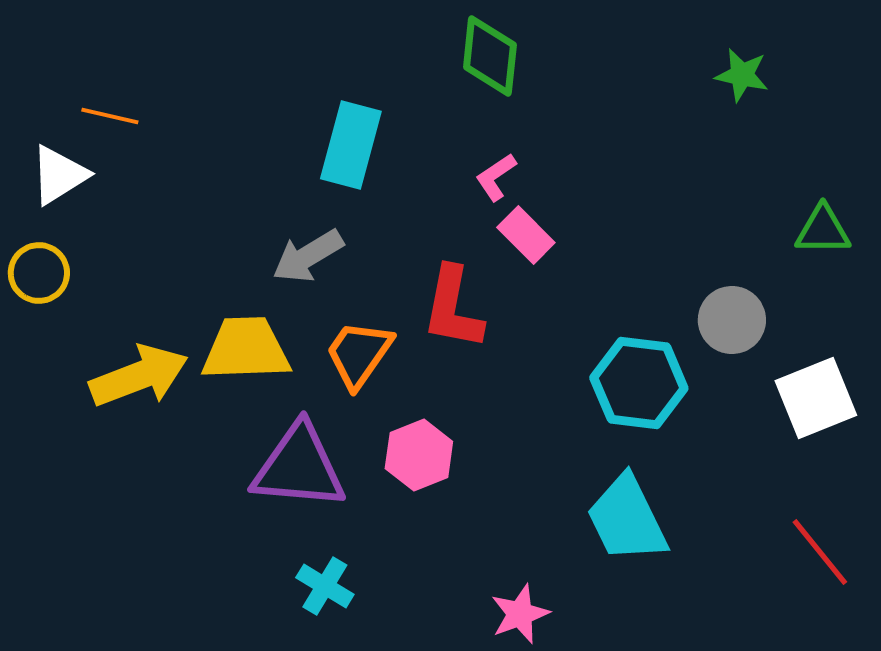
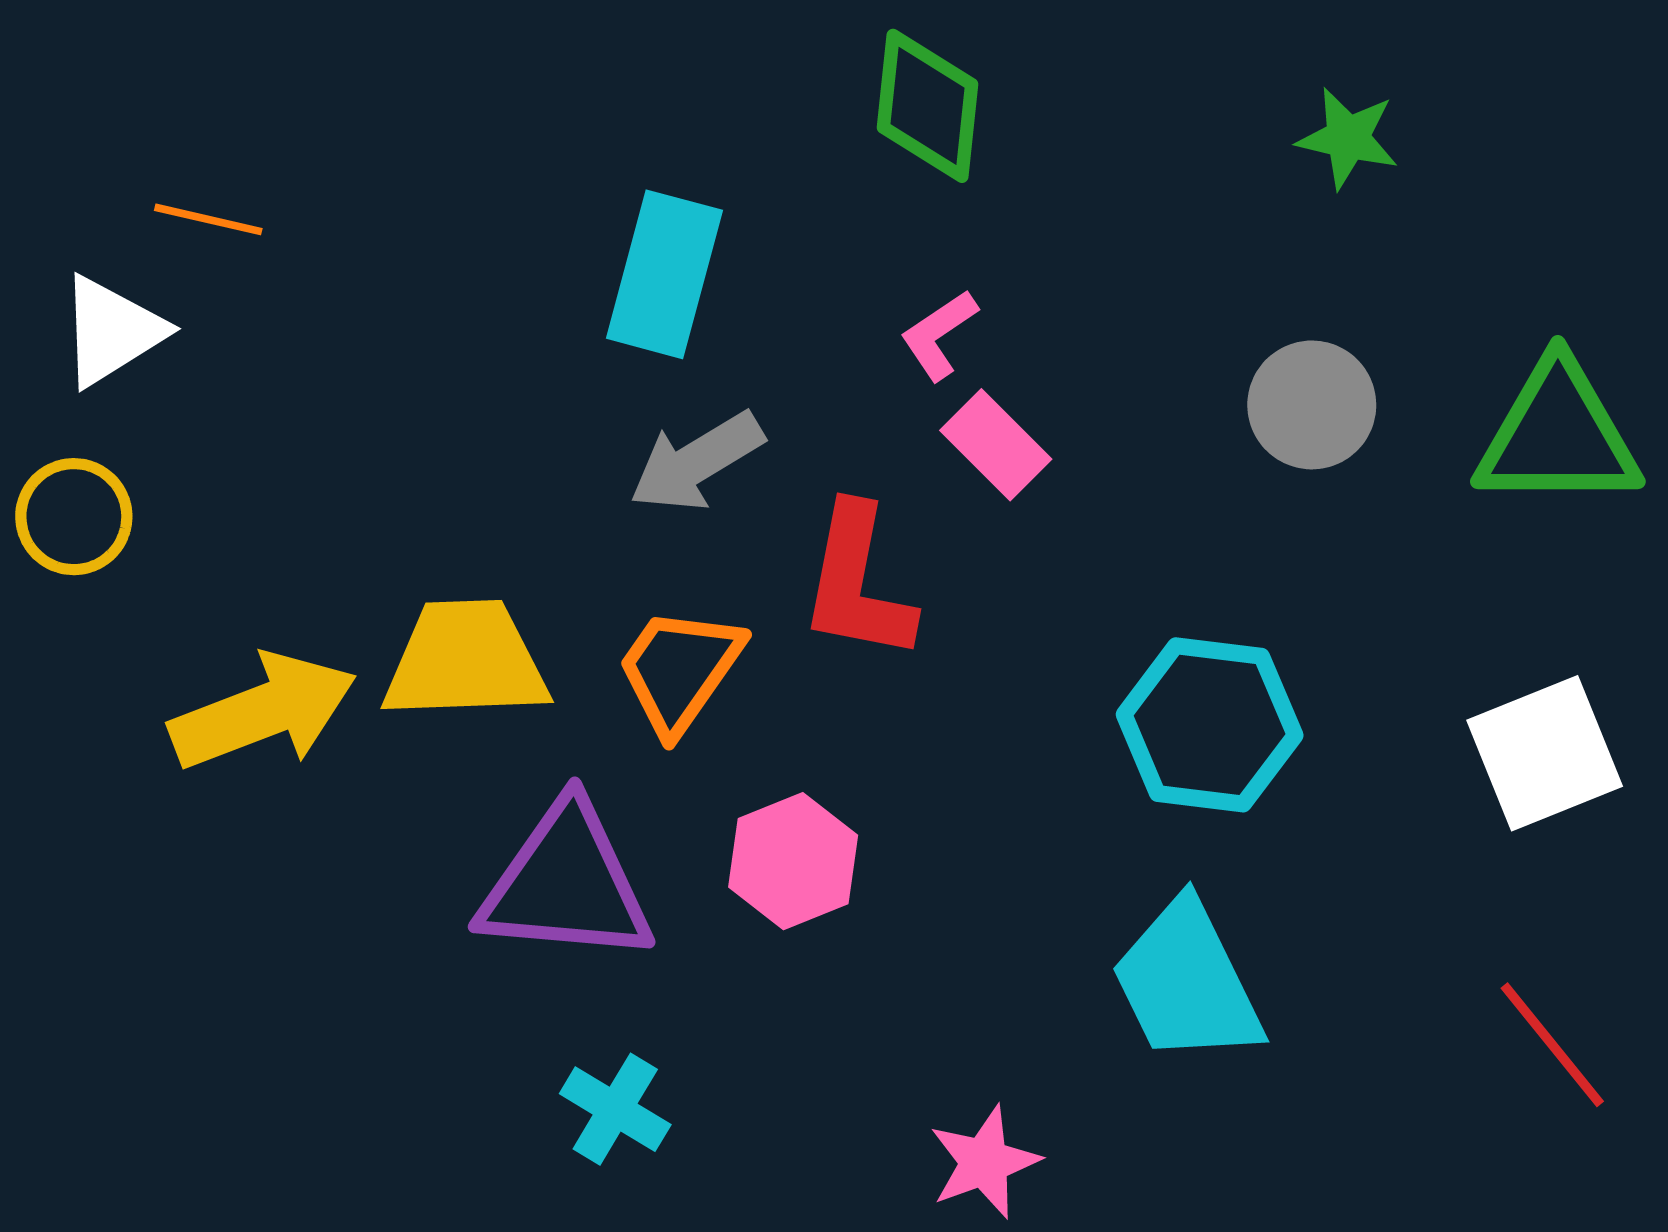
green star: (742, 75) -> (1348, 138), moved
green triangle: (823, 230) -> (1558, 435), size x1.6
gray arrow: (308, 256) -> (697, 462), moved
gray circle: (732, 320) -> (1312, 405), moved

